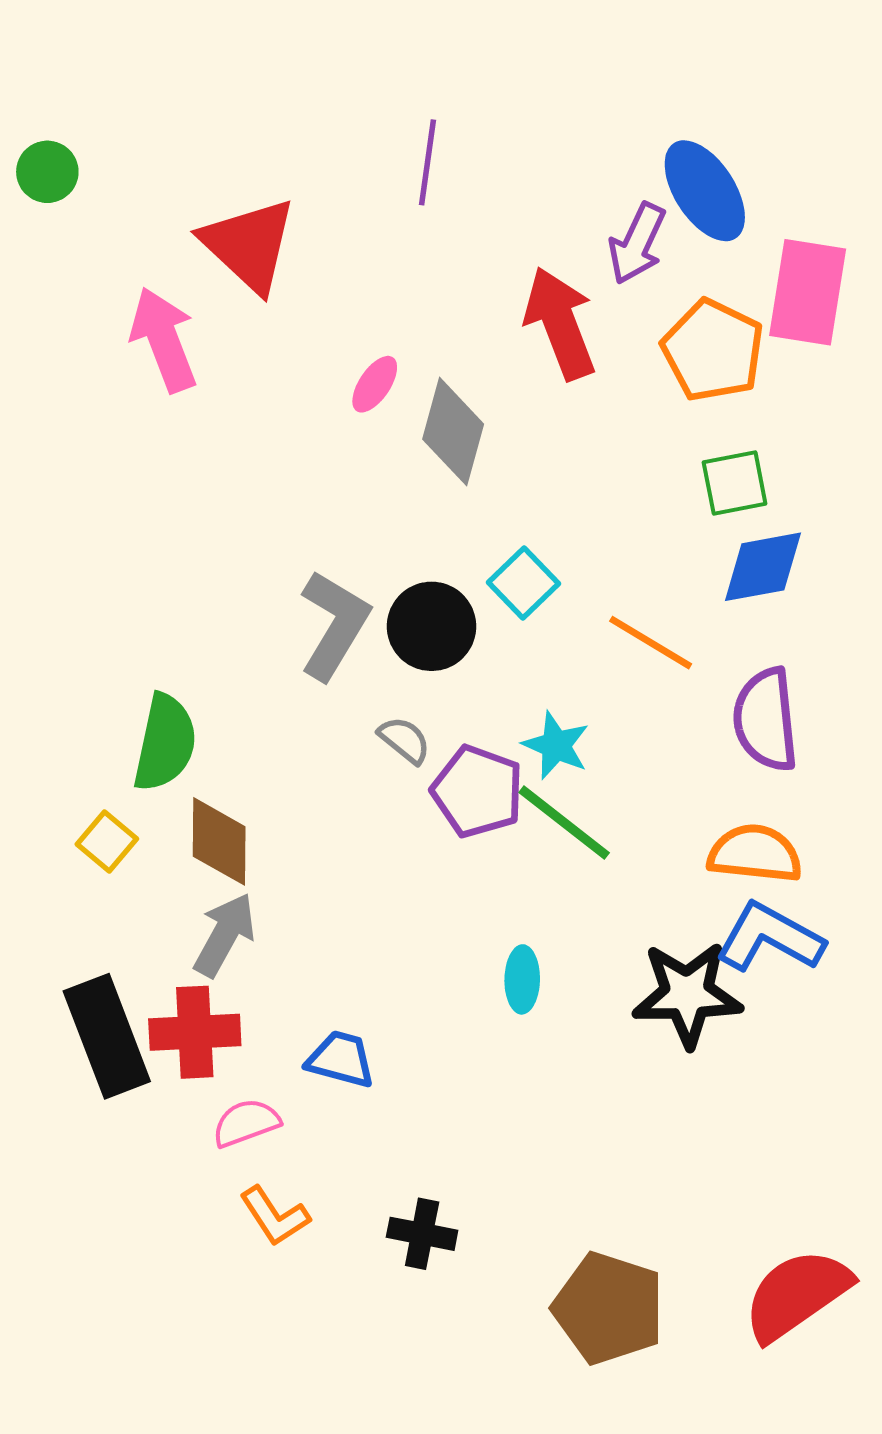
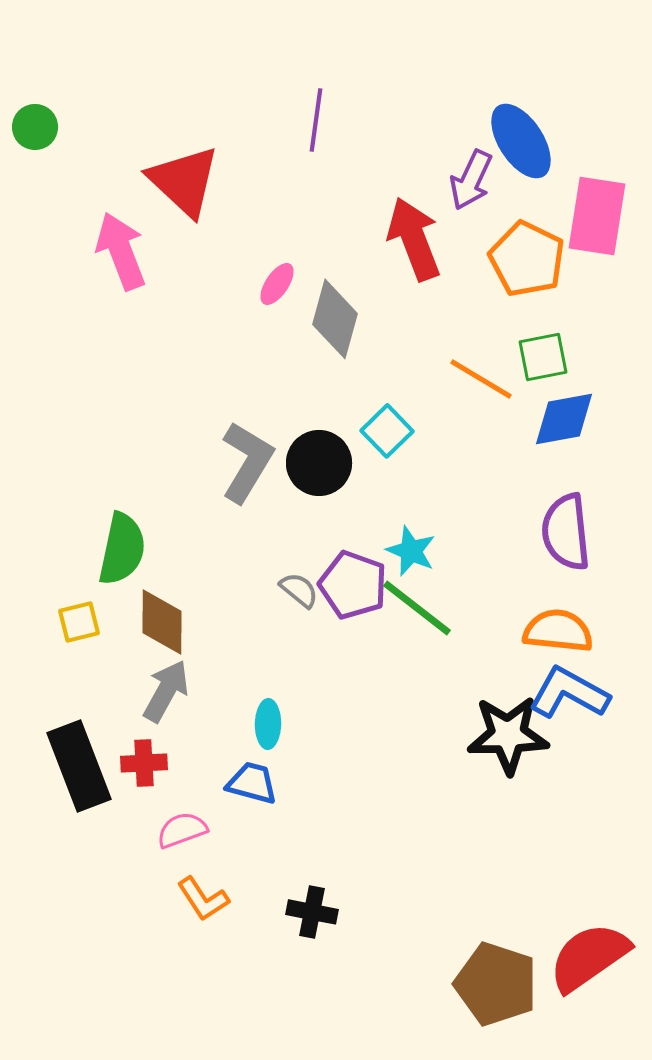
orange line: (651, 643) -> (481, 379), moved
gray semicircle: (404, 740) -> (299, 590), moved
yellow square: (107, 841) -> (79, 622), turned 36
cyan ellipse: (522, 979) -> (268, 724), moved
red cross: (195, 1032) -> (144, 763), size x0.7
brown pentagon: (609, 1308) -> (496, 984), moved

